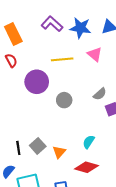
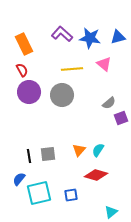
purple circle: (37, 82) -> (29, 92), moved
gray circle: (64, 100) -> (62, 95), moved, size x1.5
gray square: (38, 146) -> (48, 154), turned 35
orange triangle: (59, 152) -> (79, 150), moved

